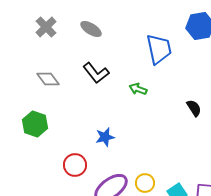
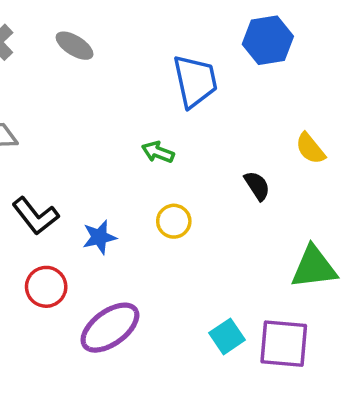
black L-shape: (96, 73) -> (35, 216), moved
yellow circle: (145, 183) -> (174, 221), moved

